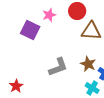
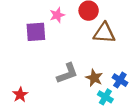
purple square: (30, 30) -> (36, 32), turned -30
brown star: (88, 64) -> (94, 78), moved

